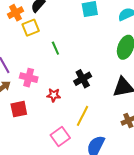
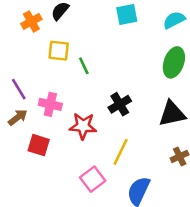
yellow square: (31, 28) -> (59, 51), moved, turned 30
red star: (54, 95) -> (83, 126), size x1.5
red square: (19, 109) -> (39, 145), turned 30

